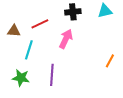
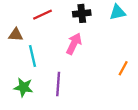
red line: (40, 24) -> (43, 15), moved
cyan line: (29, 50) -> (32, 56), turned -30

